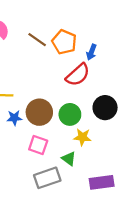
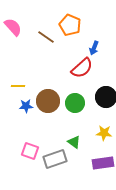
orange pentagon: (64, 42) -> (70, 25), moved
yellow star: (82, 137) -> (104, 133), moved
pink square: (38, 145) -> (30, 151), moved

